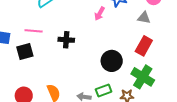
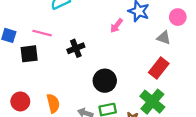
black cross: (66, 40) -> (76, 48), turned -35
black circle: (112, 61) -> (105, 81), moved

